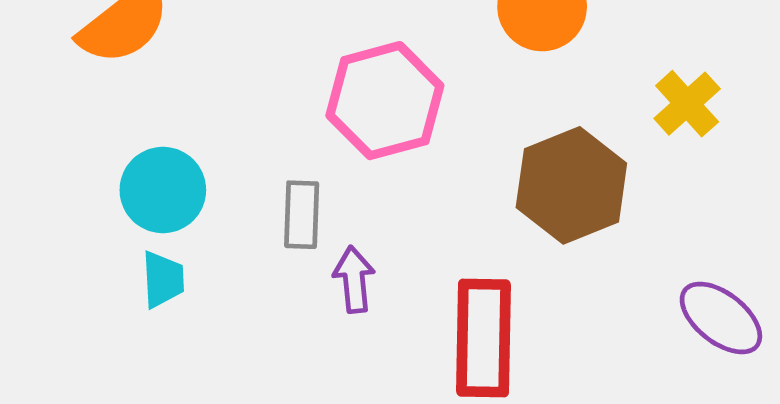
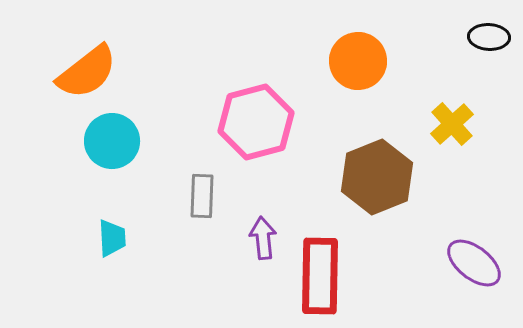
cyan circle: (163, 190) -> (112, 141), moved
purple arrow: (354, 279) -> (263, 238), moved

